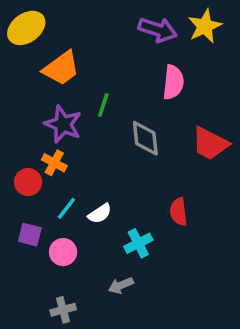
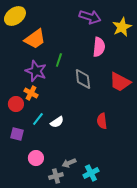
yellow star: (205, 26) -> (122, 27), moved
cyan cross: (138, 243) -> (91, 173), moved
pink circle: (63, 252) -> (36, 158), moved
gray cross: (63, 310) -> (56, 176), moved

